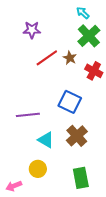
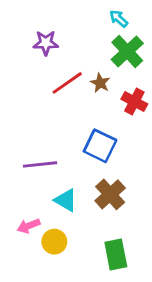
pink arrow: (14, 186) -> (29, 226), moved

